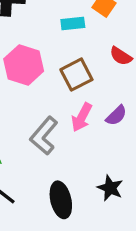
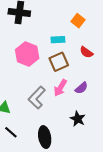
cyan rectangle: (73, 23) -> (58, 40), moved
black star: (110, 188) -> (78, 119), moved

